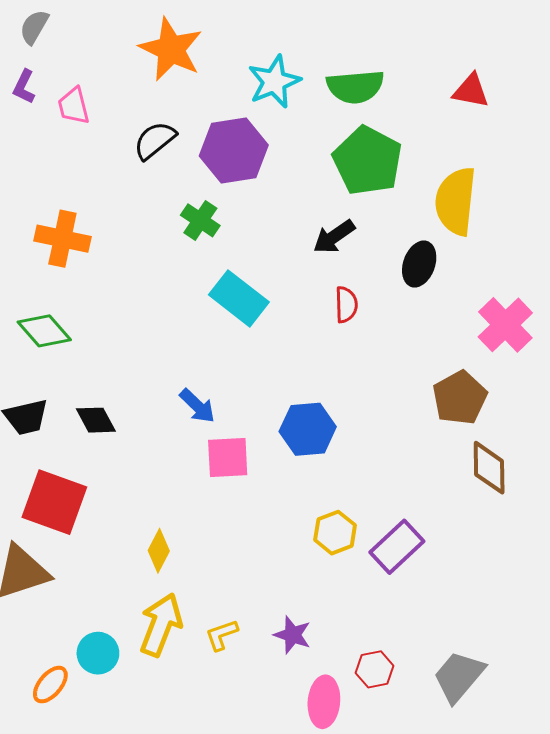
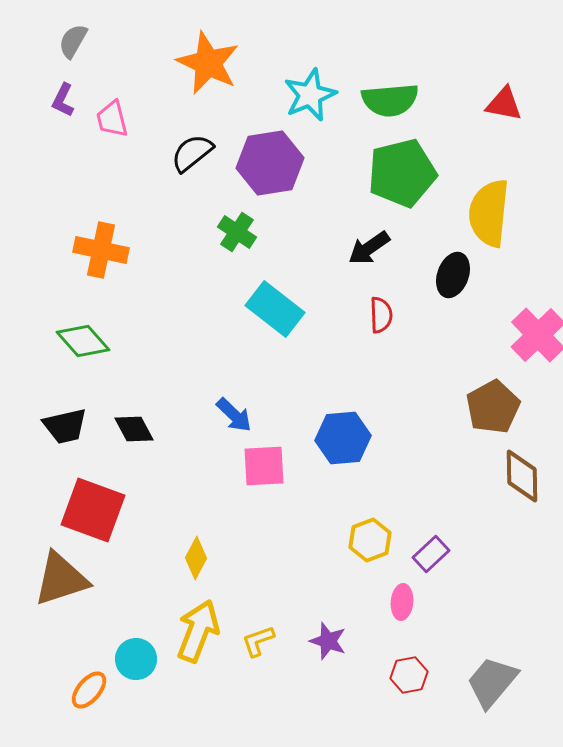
green pentagon: (367, 161) -> (402, 173), turned 30
purple rectangle: (397, 547) -> (431, 554), size x0.7
pink ellipse: (324, 702) -> (402, 602), moved, size x0.7

